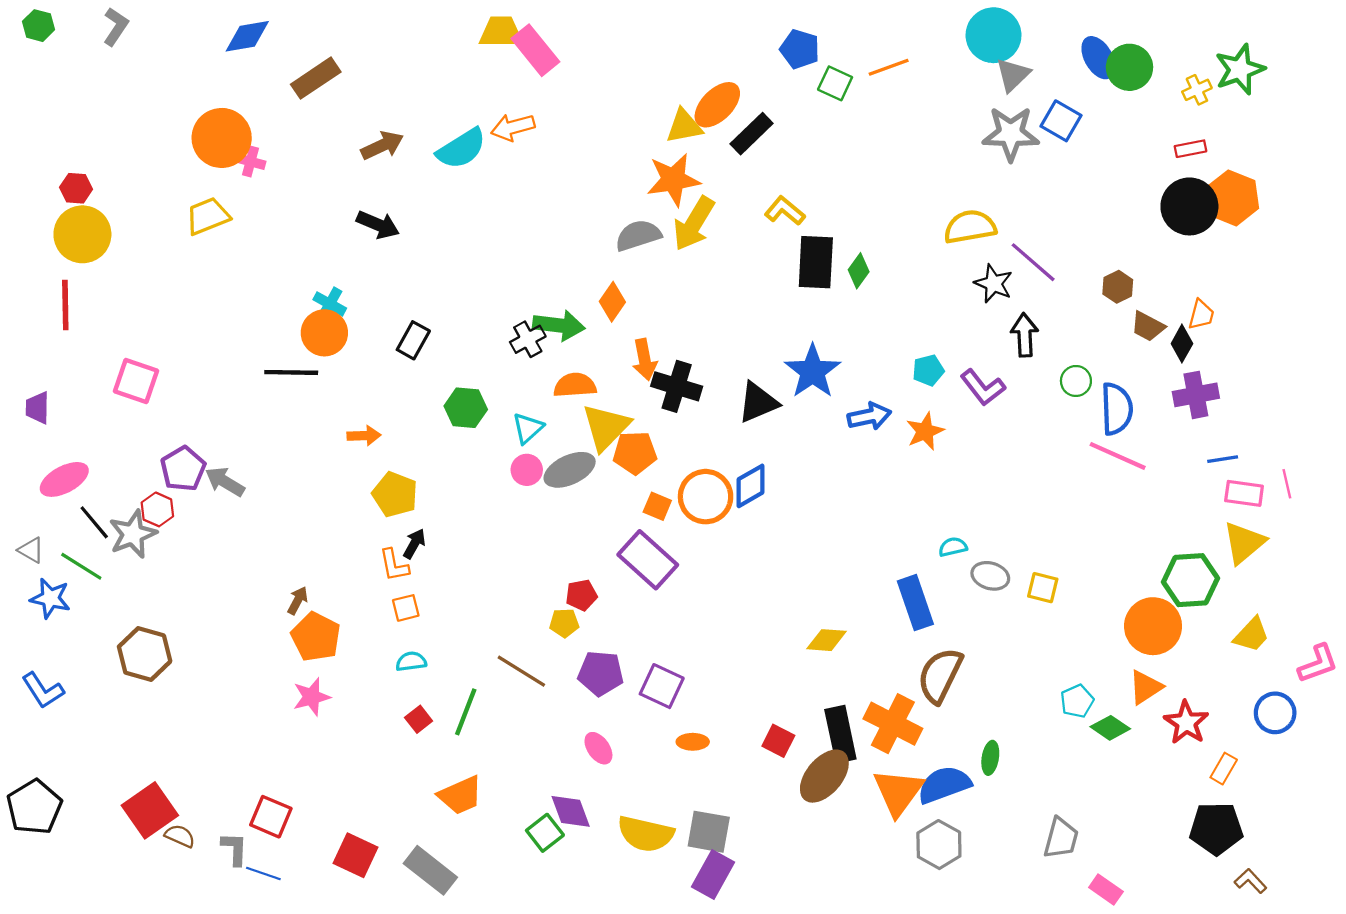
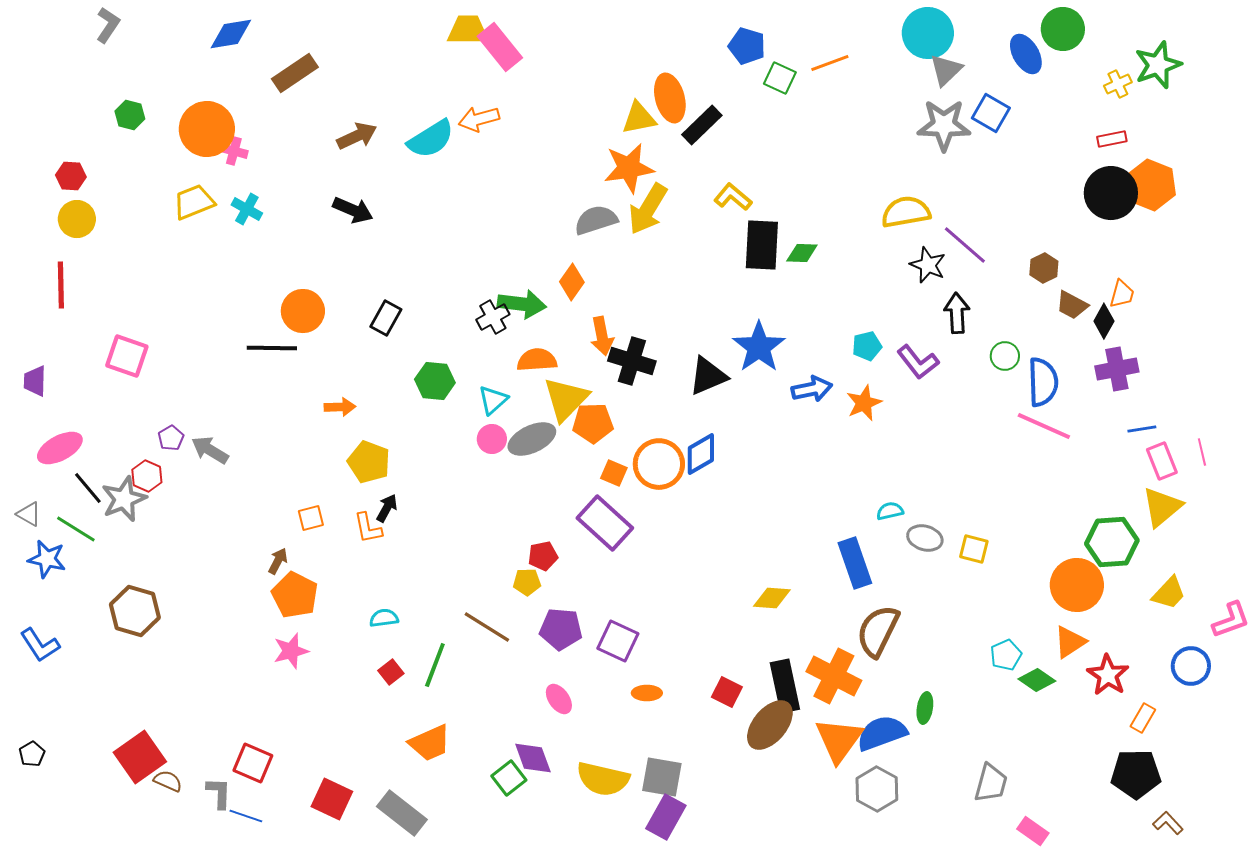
green hexagon: (39, 26) -> (130, 115), moved
green circle: (1129, 67) -> (1063, 29), moved
orange ellipse: (717, 105) -> (670, 98), turned -60
yellow circle: (82, 234) -> (77, 219), size x0.7
green diamond: (859, 271) -> (802, 253), turned 56
cyan cross: (330, 304) -> (247, 209), moved
purple pentagon: (183, 469) -> (171, 438), size x0.6
pink rectangle: (1244, 493) -> (1162, 461), turned 60
orange square: (406, 608) -> (311, 518), moved
black pentagon: (34, 807) -> (32, 754), size x0.5

